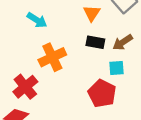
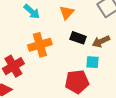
orange triangle: (92, 13) -> (67, 12), moved
red pentagon: (102, 94) -> (77, 82), turned 30

